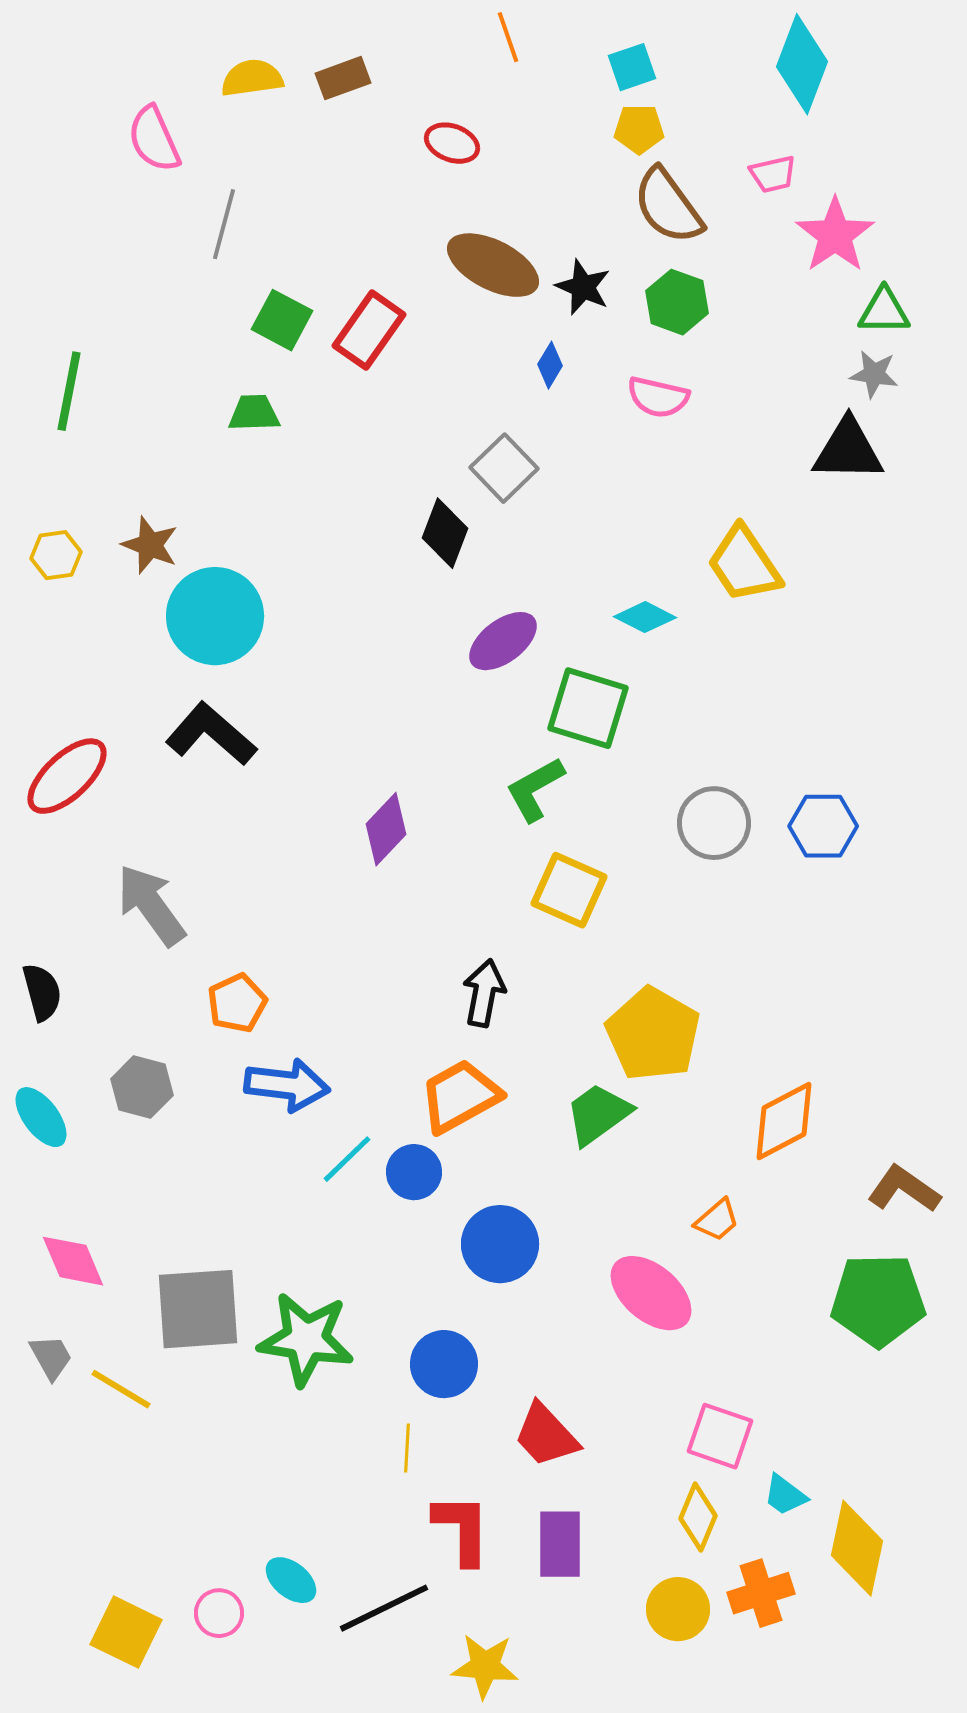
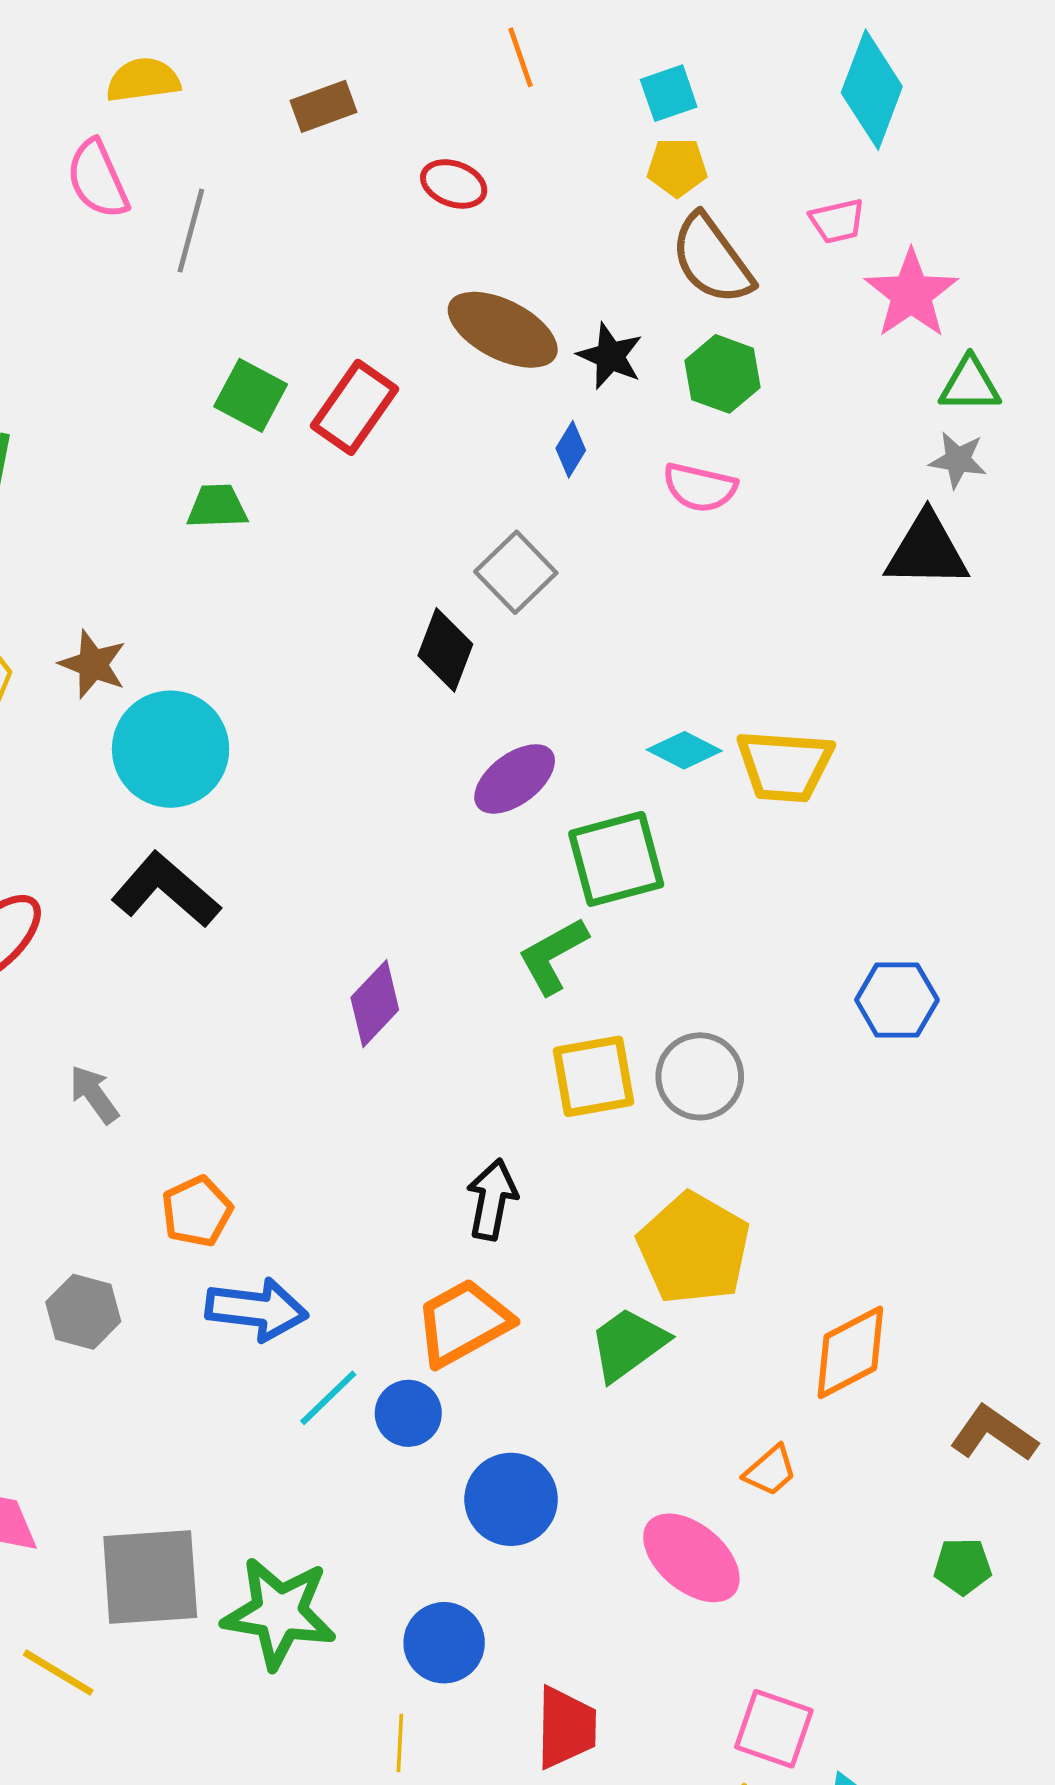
yellow semicircle: (252, 78) -> (143, 80), moved
gray line: (224, 224) -> (191, 231), moved
yellow trapezoid: (744, 564) -> (785, 766), moved, turned -52
green square: (588, 708) -> (616, 859), turned -32
gray circle: (714, 823) -> (700, 1076), moved
yellow square: (569, 890) -> (593, 1076), turned -34
gray arrow: (151, 905) -> (94, 1094), size x0.6
green pentagon: (878, 1300) -> (963, 1566), size x0.5
red trapezoid: (546, 1435) -> (566, 1728), turned -136

